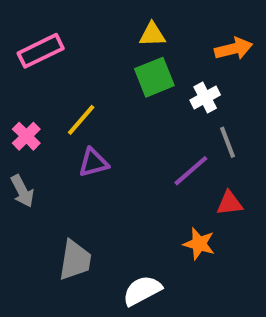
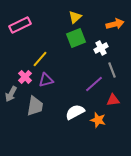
yellow triangle: (152, 35) -> (75, 17), turned -40
pink cross: (26, 136) -> (25, 77), moved
gray arrow: (22, 191) -> (11, 94), turned 56
gray trapezoid: (75, 260) -> (35, 106), moved
white semicircle: (142, 291) -> (75, 112), moved

